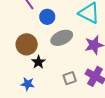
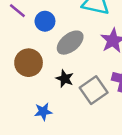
black star: (38, 62) -> (65, 79), moved
gray square: (70, 78) -> (94, 90), size x1.5

